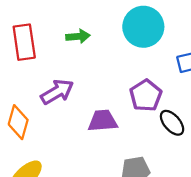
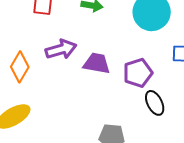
purple trapezoid: (103, 121) -> (97, 63), moved

